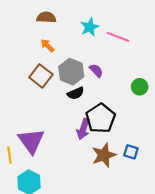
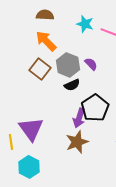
cyan star: (90, 27) -> (85, 24), turned -30
orange arrow: (47, 46) -> (46, 41), size x1.6
brown star: (104, 155) -> (77, 142), moved

